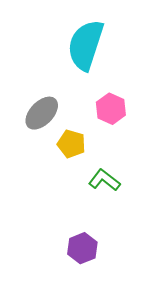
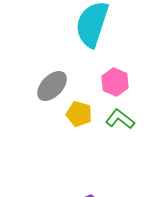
green L-shape: (104, 180) -> (120, 119), moved

